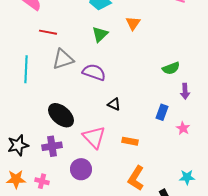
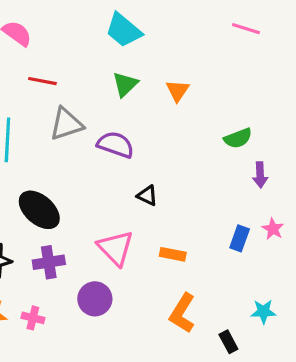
orange triangle: (133, 23) -> (178, 91), moved
blue rectangle: (162, 112) -> (240, 238), moved
black ellipse: (61, 115) -> (39, 210), moved
pink star: (183, 128) -> (273, 229), moved

